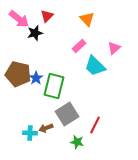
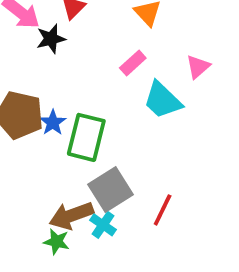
brown arrow: (46, 128) -> (71, 216), size x1.6
cyan cross: (30, 133) -> (103, 225), moved, turned 32
green star: (77, 142) -> (56, 242), moved

